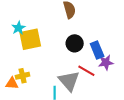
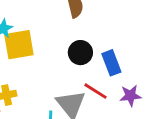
purple star: (106, 62) -> (130, 96), moved

